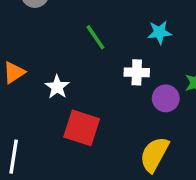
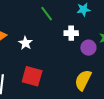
red square: (82, 128) -> (32, 76), moved

